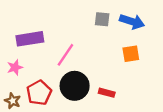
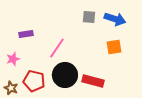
purple rectangle: (30, 39) -> (26, 34), size x0.6
red pentagon: (39, 93) -> (34, 81), turned -30
red rectangle: (107, 93) -> (93, 81), size x1.5

